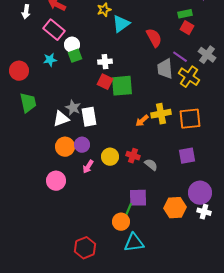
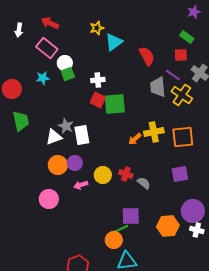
green rectangle: (185, 14) -> (187, 37), moved, turned 48
red square: (187, 28) -> (181, 55), moved, turned -32
pink arrow: (88, 167) -> (81, 185), turned 40
green line: (128, 211) -> (121, 229), turned 42

